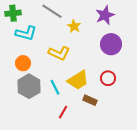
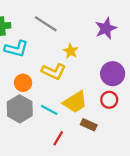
yellow star: (74, 26) -> (71, 51), moved
purple circle: (111, 44) -> (113, 74), moved
orange circle: (23, 63) -> (23, 83), moved
cyan line: (55, 87) -> (49, 110), turned -35

